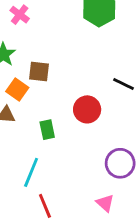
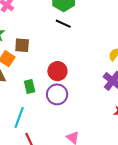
black line: (124, 84) -> (63, 24), moved
purple circle: (120, 163) -> (57, 94), moved

